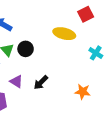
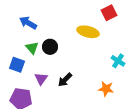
cyan cross: (96, 53) -> (118, 61), moved
purple triangle: (16, 81) -> (41, 79), turned 32

